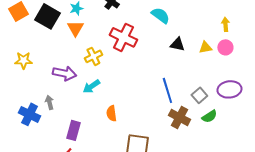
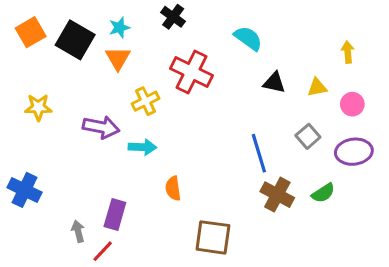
pink circle: (225, 47) -> (352, 104), moved
cyan arrow: (91, 86) -> (142, 147), turned -144
gray square: (199, 95) -> (308, 136), moved
gray arrow: (49, 102) -> (78, 231), moved
blue cross: (29, 114) -> (25, 190), moved

